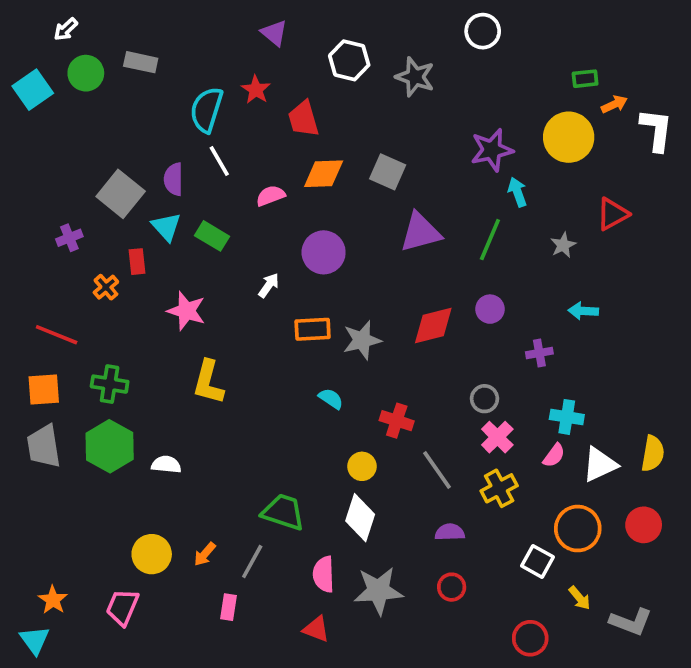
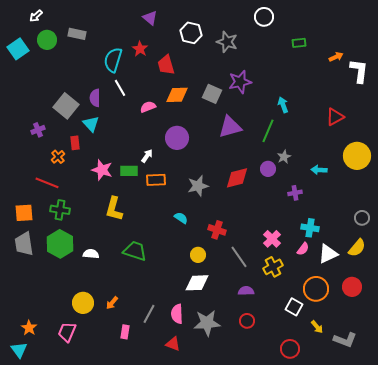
green rectangle: (585, 79) -> (299, 43), moved
yellow circle: (569, 137) -> (357, 156), moved
purple star: (492, 150) -> (240, 82), moved
green rectangle: (212, 236) -> (129, 171), moved, turned -30
gray star: (563, 245) -> (284, 157), moved
orange rectangle: (313, 329) -> (156, 180), moved
red line: (57, 335) -> (47, 183), moved
gray circle: (484, 399) -> (362, 218), moved
yellow semicircle: (653, 454) -> (357, 248), turned 30
green trapezoid: (283, 512) -> (135, 251), moved
white diamond: (360, 518) -> (197, 283), turned 70
gray line: (252, 561) -> (149, 314), moved

